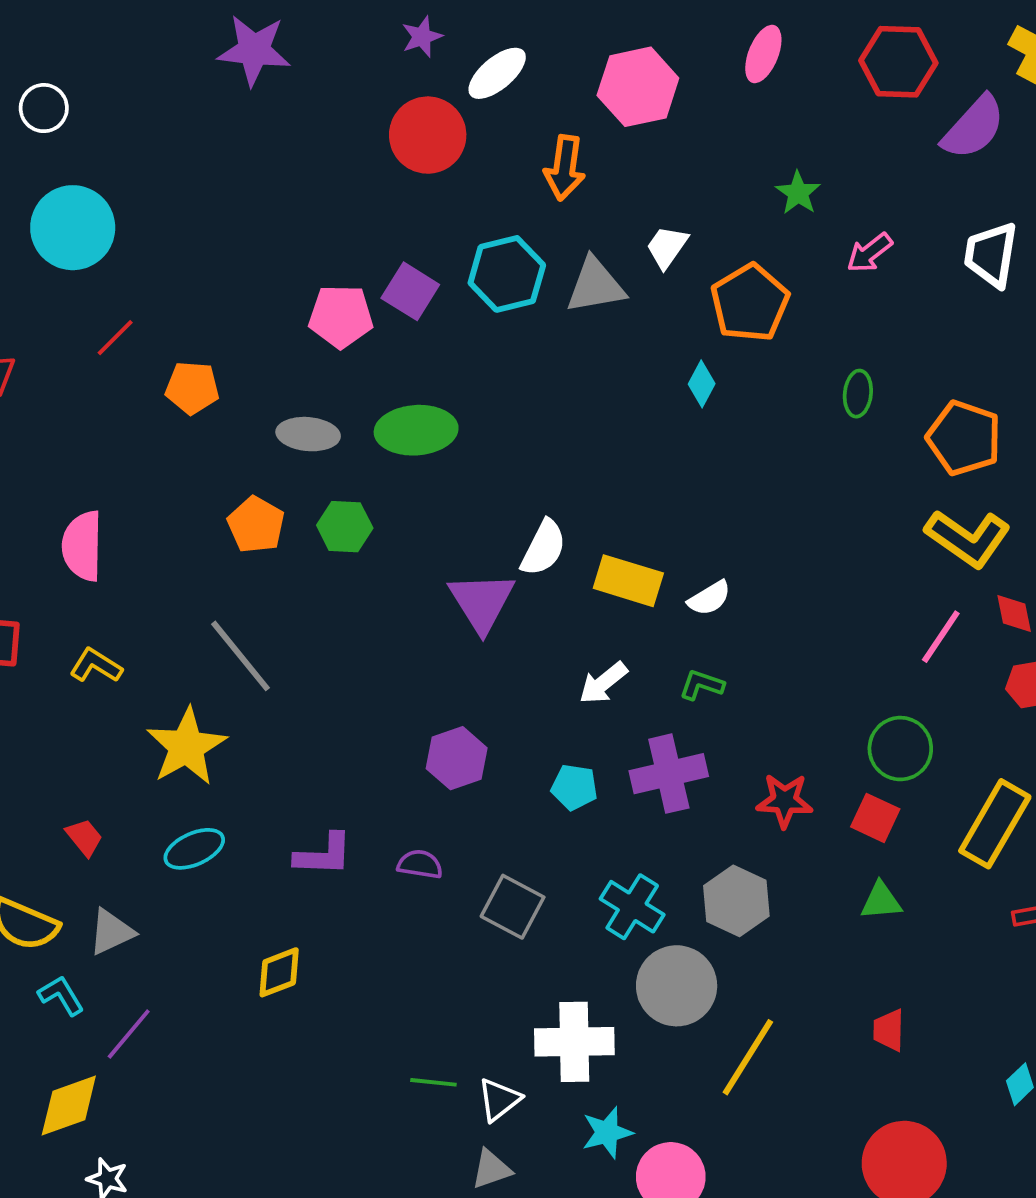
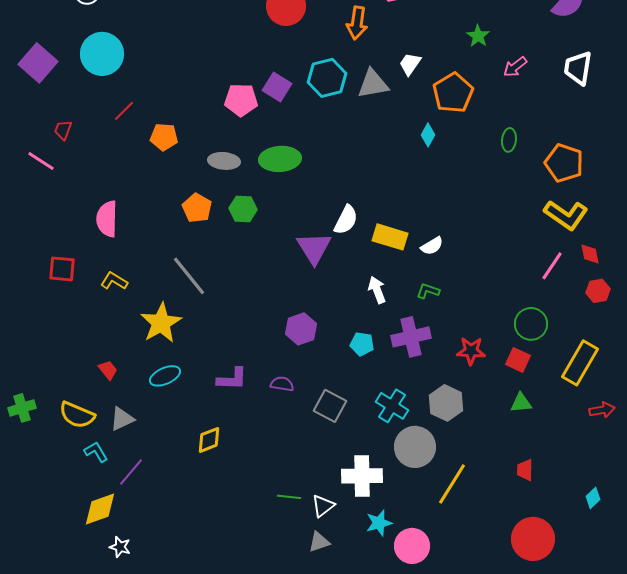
white arrow: (603, 683) -> (377, 290), turned 108

